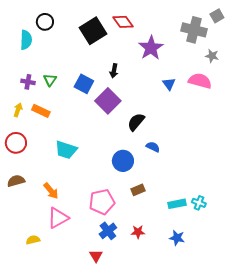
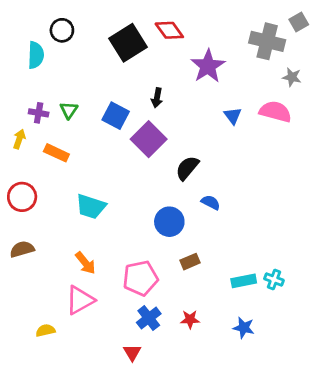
yellow arrow: (18, 110) -> (19, 139), moved
orange arrow: (51, 191) -> (85, 263), moved

